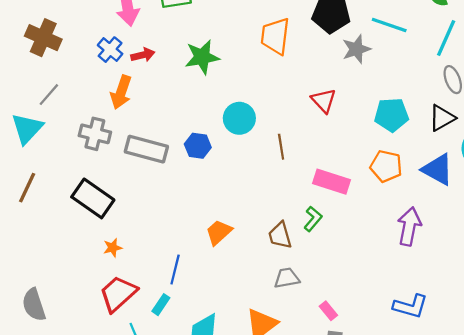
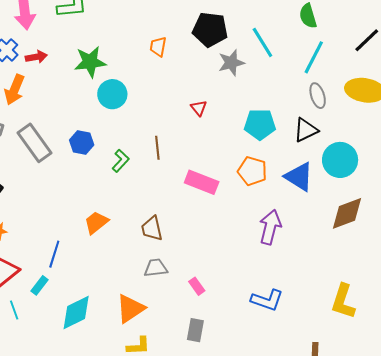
cyan line: (389, 25) -> (262, 42), turned 36
orange trapezoid: (275, 36) -> (158, 47), size x0.6
red triangle: (324, 101) -> (199, 108), size x0.7
cyan circle: (239, 118) -> (112, 94), moved
gray rectangle: (146, 149) -> (35, 143), turned 36
green L-shape: (313, 219) -> (121, 161), moved
pink rectangle: (328, 311) -> (197, 286), moved

